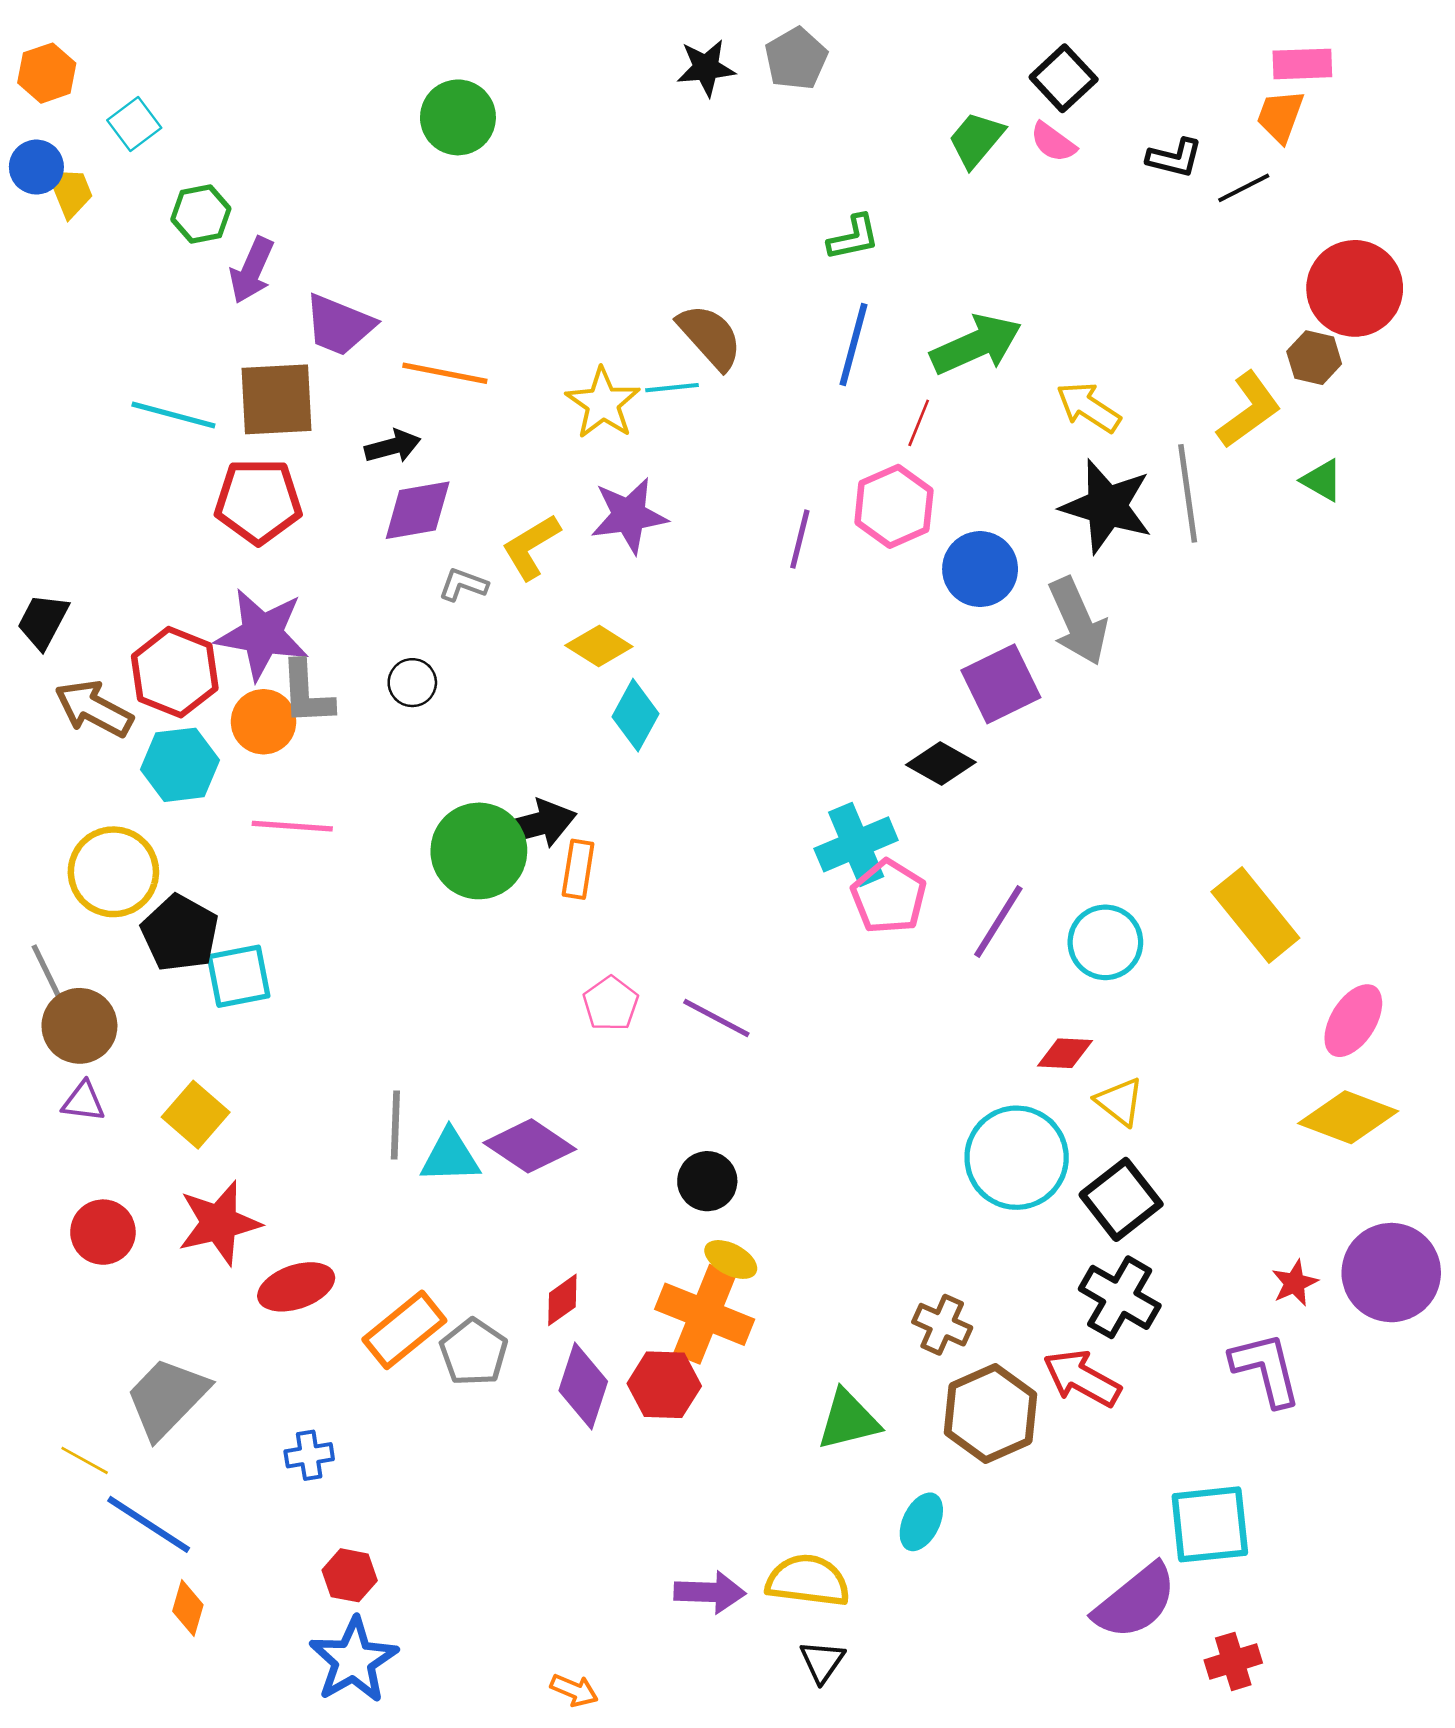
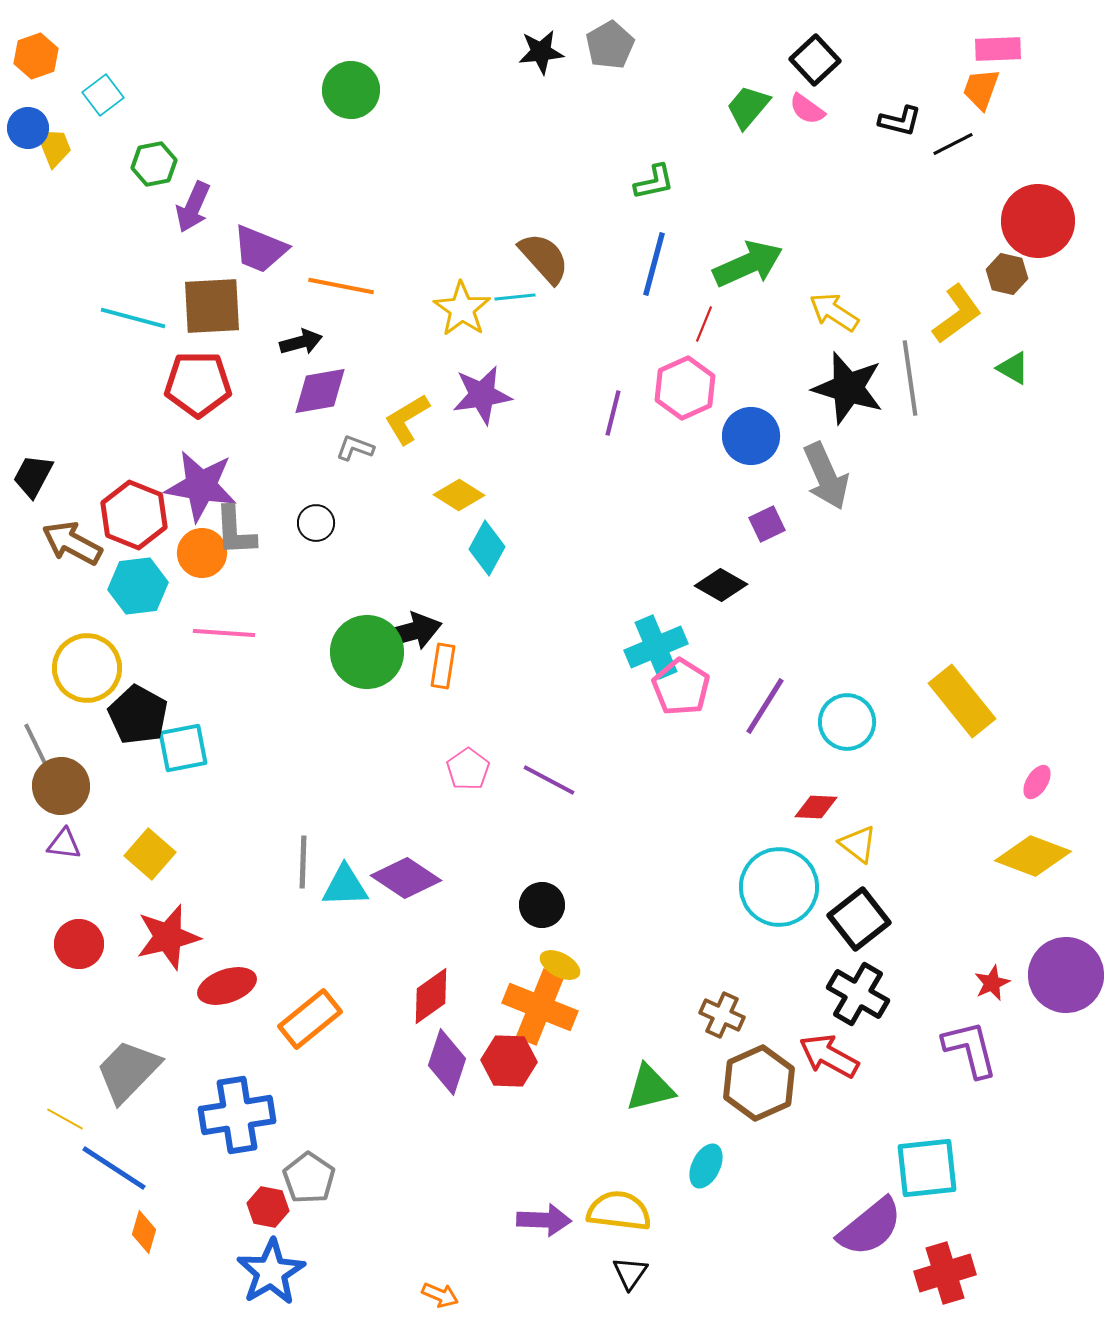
purple square: (1001, 684) -> (767, 524), size x0.6
pink ellipse: (1353, 1021) -> (1037, 782), size x0.6
red diamond: (562, 1300) -> (431, 996), size x1.4
gray pentagon: (474, 1352) -> (309, 1178), moved
blue cross: (309, 1455) -> (237, 1115), size x2.0
red cross: (1233, 1661) -> (945, 1273), size x1.4

